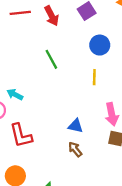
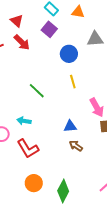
green line: (51, 59) -> (37, 91), moved
cyan arrow: (15, 94) -> (24, 121), moved

